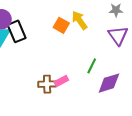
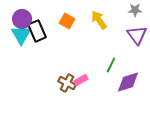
orange square: (61, 25) -> (67, 21), moved
brown cross: (47, 84) -> (67, 83), turned 30

